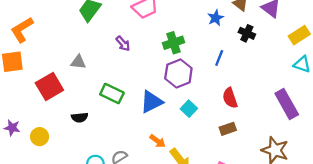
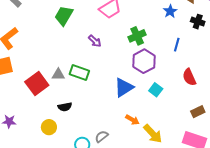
gray triangle: (78, 62) -> (58, 75), moved
green rectangle: (112, 93) -> (79, 72), moved
brown rectangle: (228, 129) -> (198, 112), moved
yellow circle: (40, 137) -> (49, 127), moved

